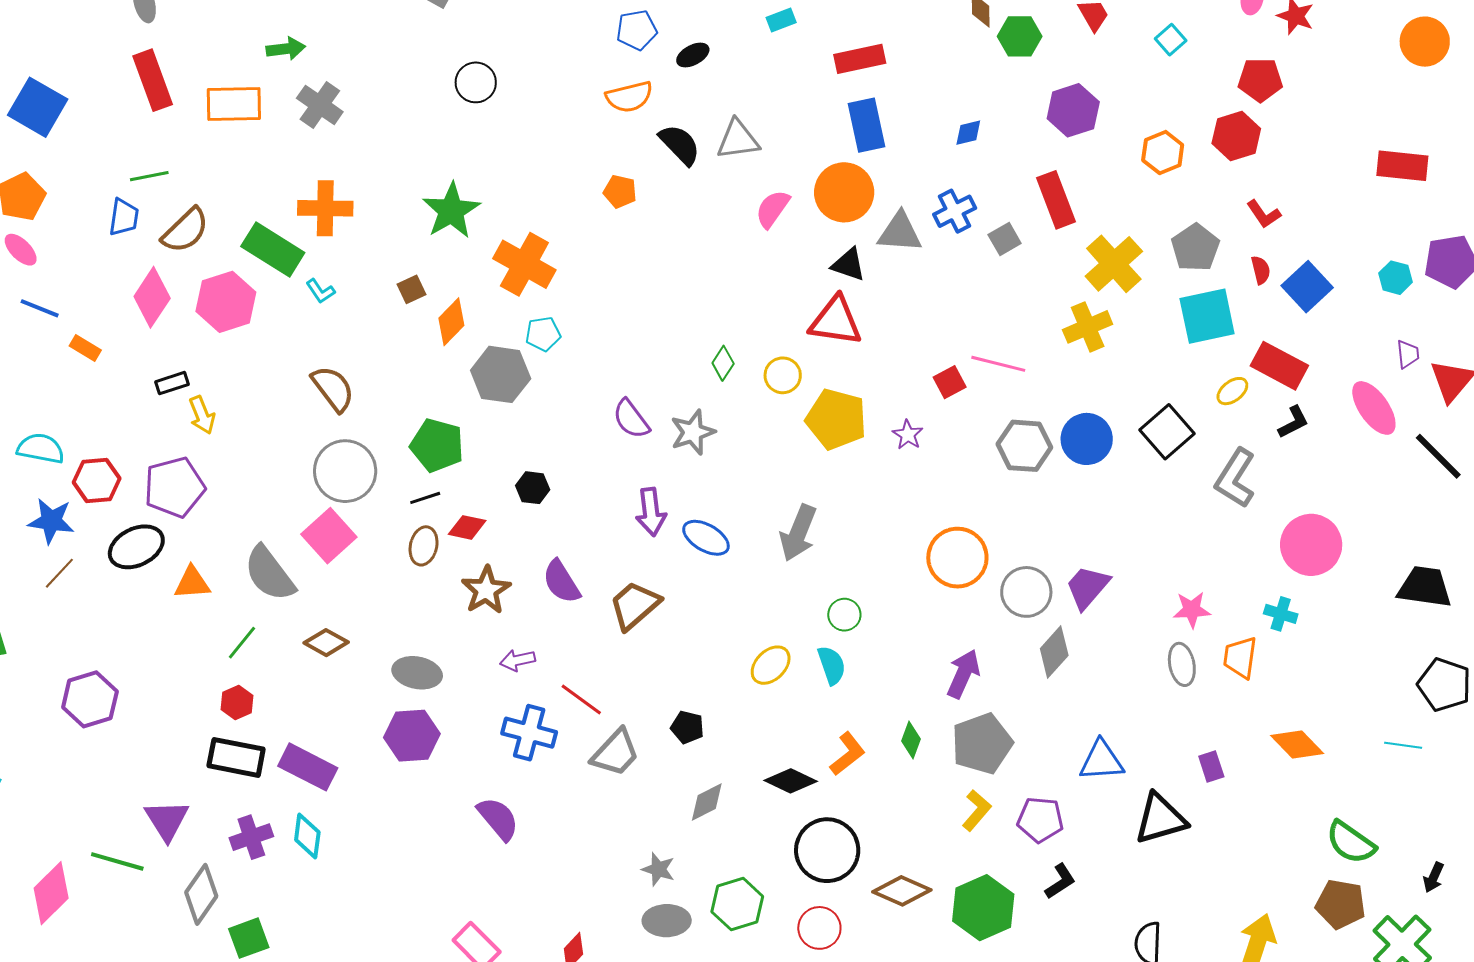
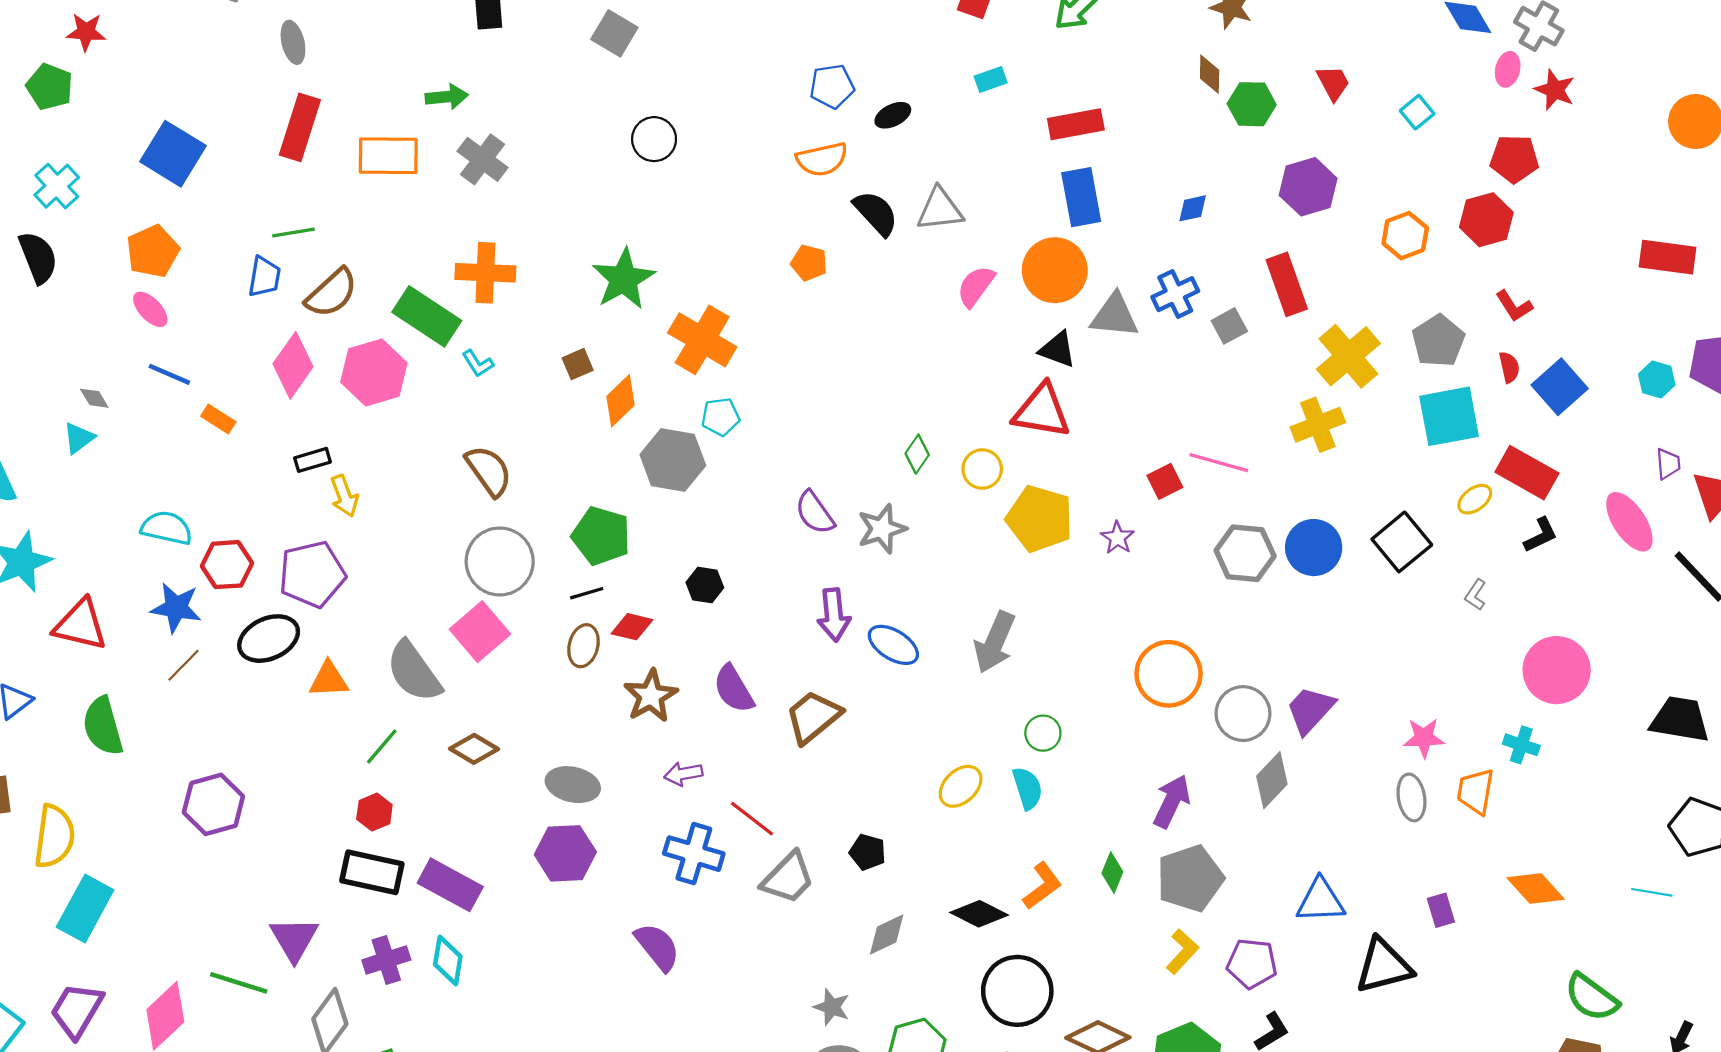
red rectangle: (153, 80) -> (300, 127), turned 36
gray L-shape: (1235, 478) -> (1476, 595), size x0.5

